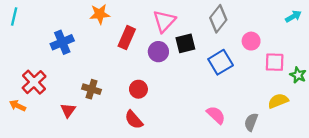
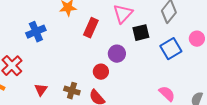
pink circle: (251, 41) -> (197, 39), moved
purple circle: (158, 52) -> (117, 54), moved
brown cross: (92, 89) -> (72, 91), moved

